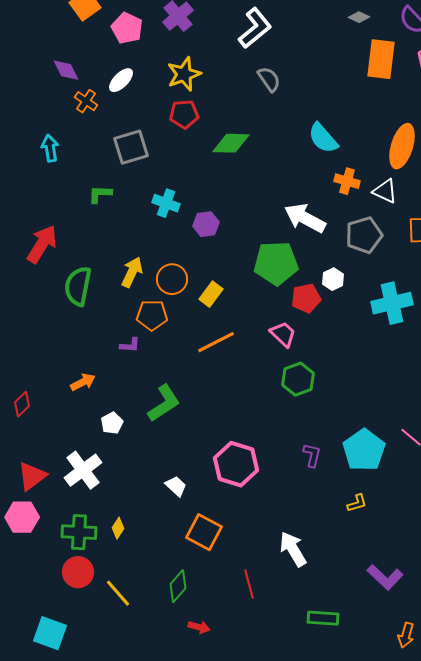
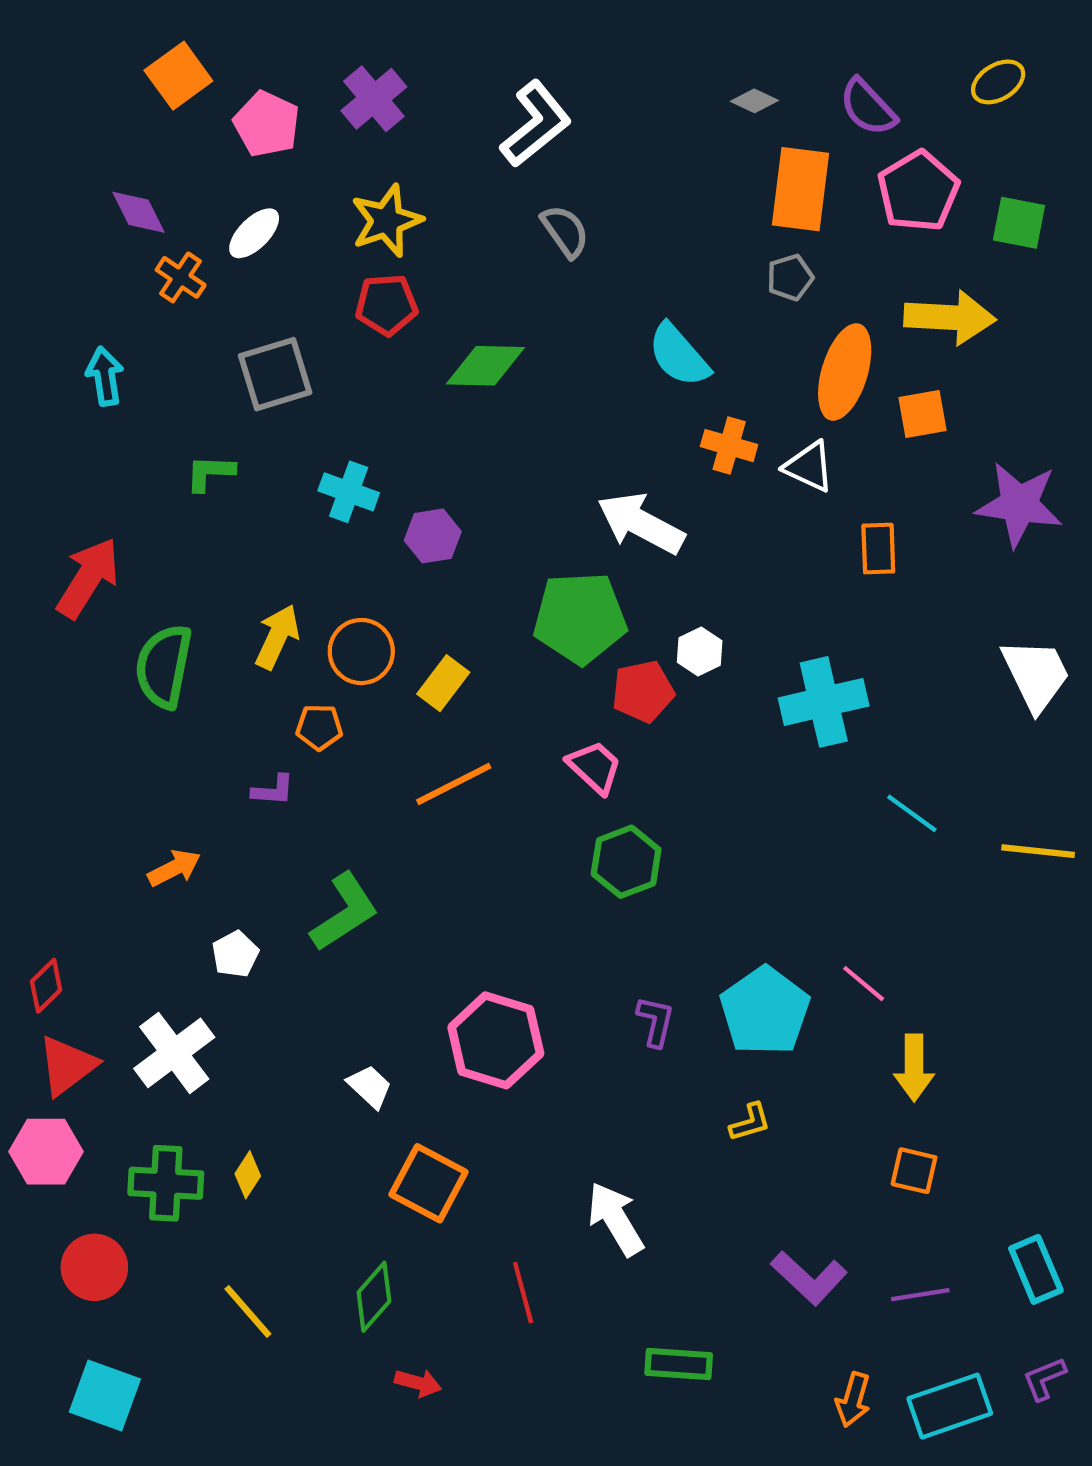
gray pentagon: (364, 235) -> (790, 277), moved, size x0.6
orange pentagon: (152, 315) -> (319, 727), size x0.7
red diamond: (22, 404) -> (46, 986), moved
red circle: (78, 572) -> (94, 1267), moved

